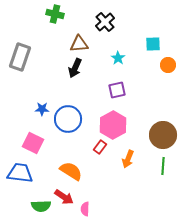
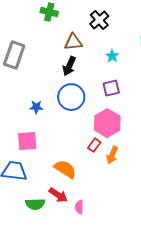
blue circle: (68, 119) -> (71, 97), moved
pink square: (33, 143) -> (27, 141), turned -30
orange arrow: (128, 159) -> (112, 155), moved

